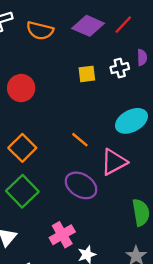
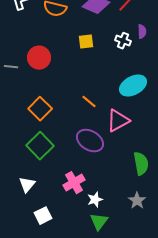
white cross: (120, 68) -> (123, 41), turned 35
yellow square: (87, 74) -> (86, 42), moved

